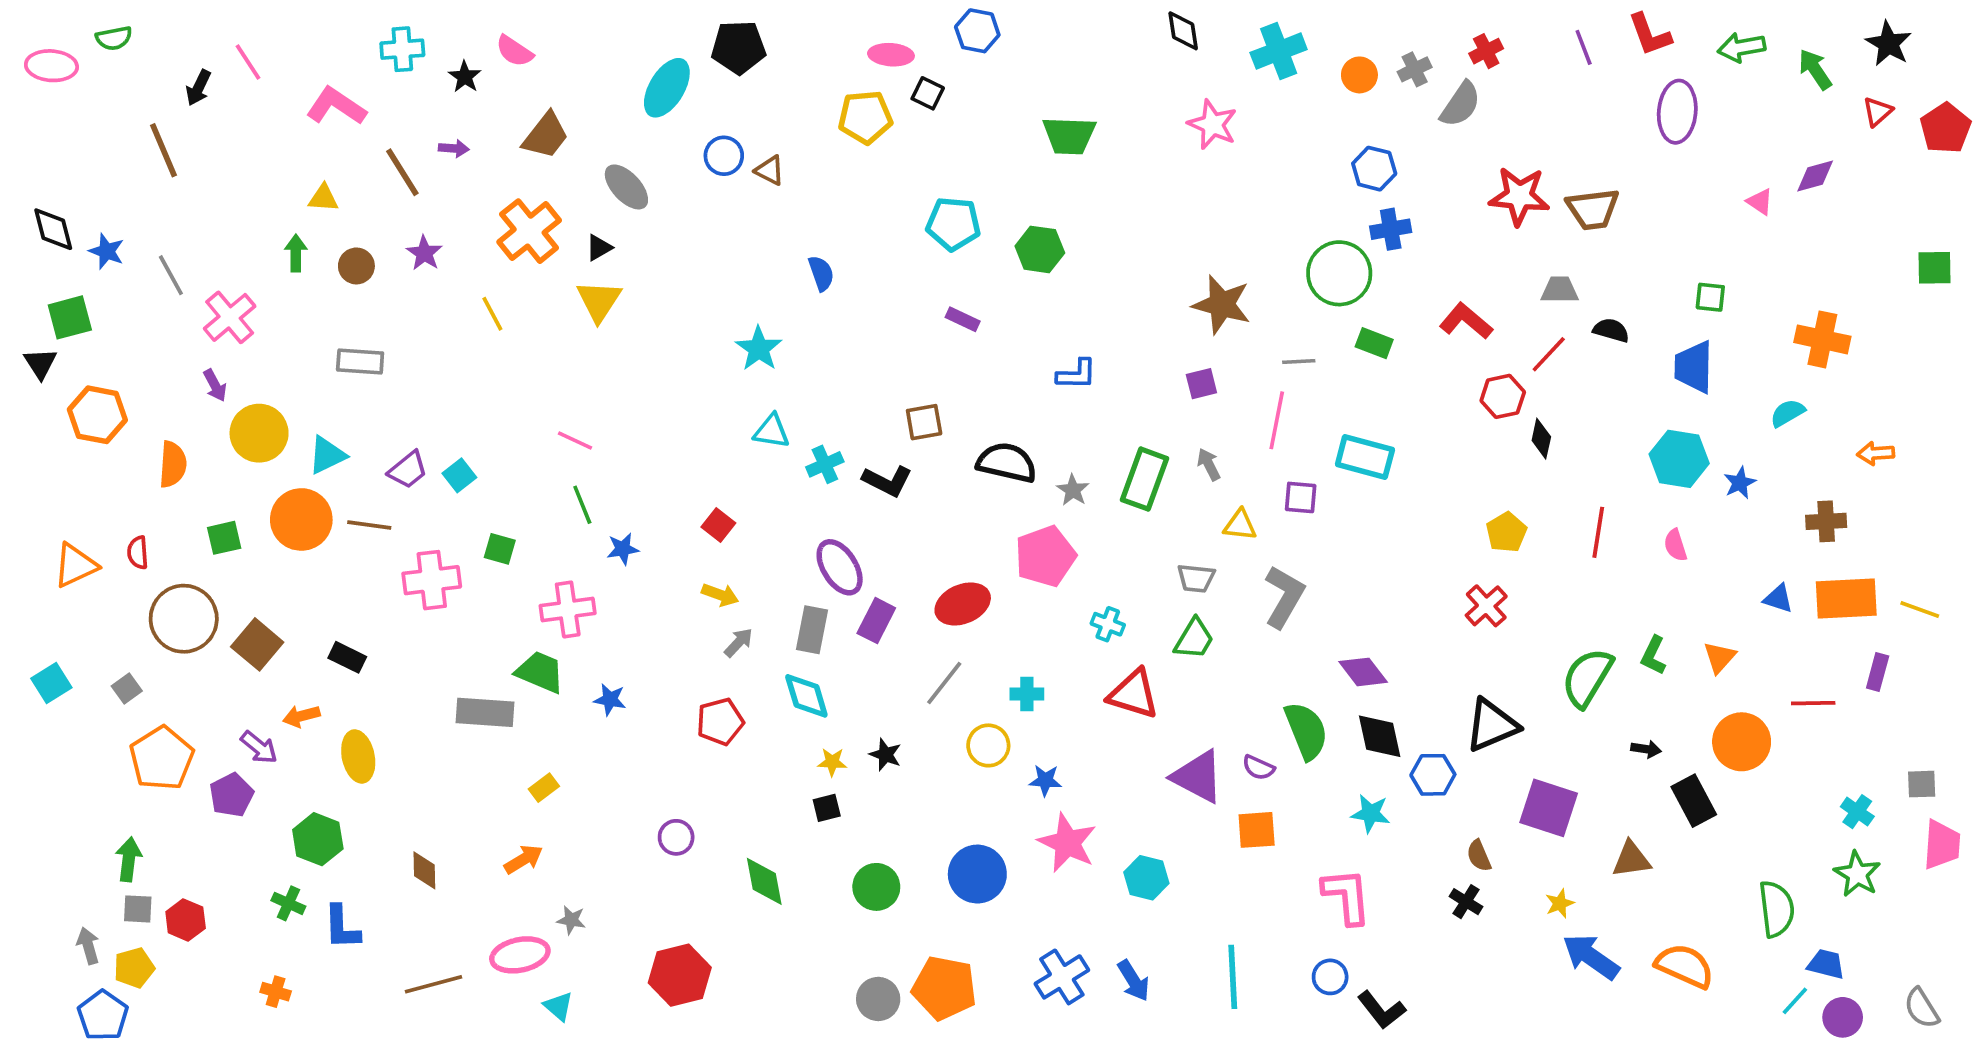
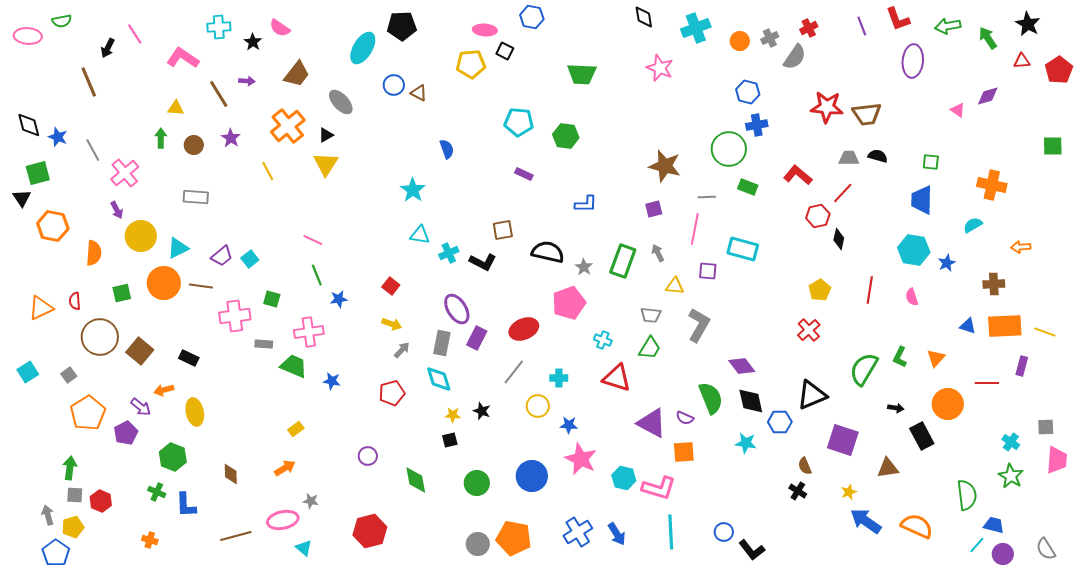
red triangle: (1878, 112) -> (1022, 61), turned 36
black semicircle: (1611, 330) -> (878, 156), moved
gray rectangle: (485, 712) -> (264, 344), moved, size x0.6
pink L-shape: (1347, 896) -> (659, 488), moved, turned 112

